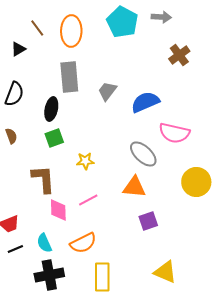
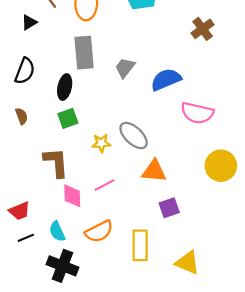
gray ellipse: (143, 154) -> (134, 136), moved
black cross: (49, 275) -> (62, 266), turned 32
yellow rectangle: (102, 277) -> (140, 245), moved

